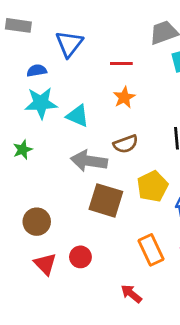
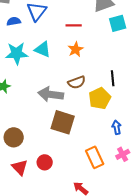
blue semicircle: (37, 71) -> (14, 21), moved
cyan triangle: (78, 116) -> (43, 49), moved
yellow pentagon: (152, 186) -> (100, 98), moved

